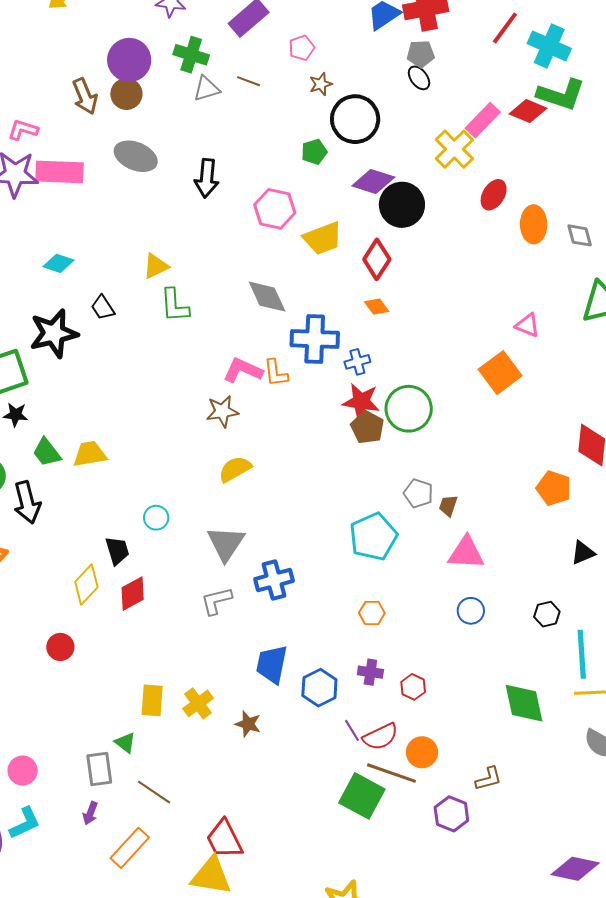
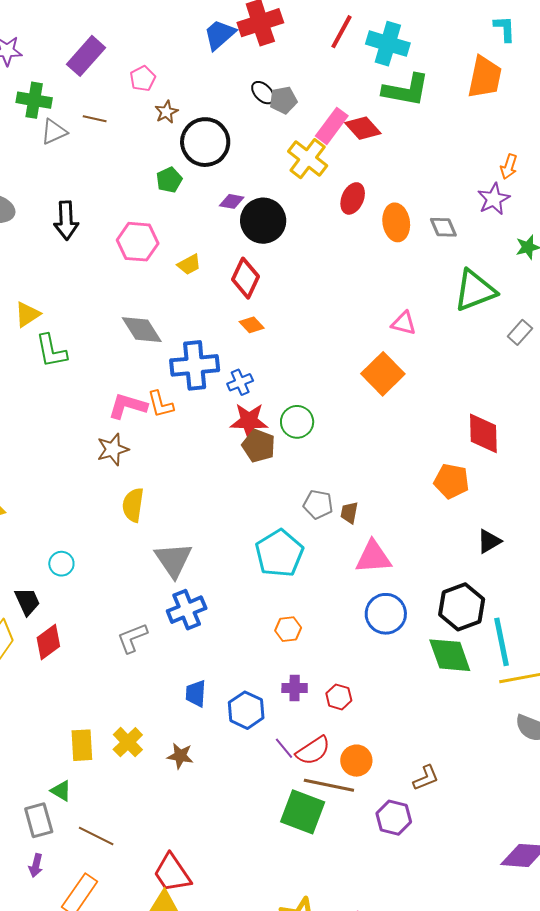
gray pentagon: (421, 54) -> (283, 100), moved
red diamond: (528, 111) -> (363, 128), moved, turned 33
purple diamond: (373, 181) -> (232, 201), size x0.6
yellow trapezoid: (323, 238) -> (189, 264), size x0.6
green circle: (409, 409) -> (297, 422), size x0.7
yellow semicircle: (235, 469) -> (133, 505), turned -44
gray triangle: (226, 543) -> (173, 560), moved
blue circle: (471, 611) -> (386, 614), size x1.5
black hexagon: (547, 614) -> (462, 607), size x1.8
blue trapezoid: (272, 664) -> (196, 693), size x0.7
green diamond: (524, 703) -> (450, 655), moved

